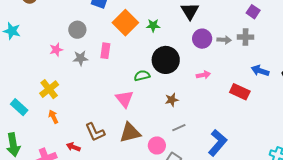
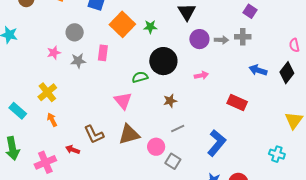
red rectangle: (240, 92) -> (237, 102), moved

